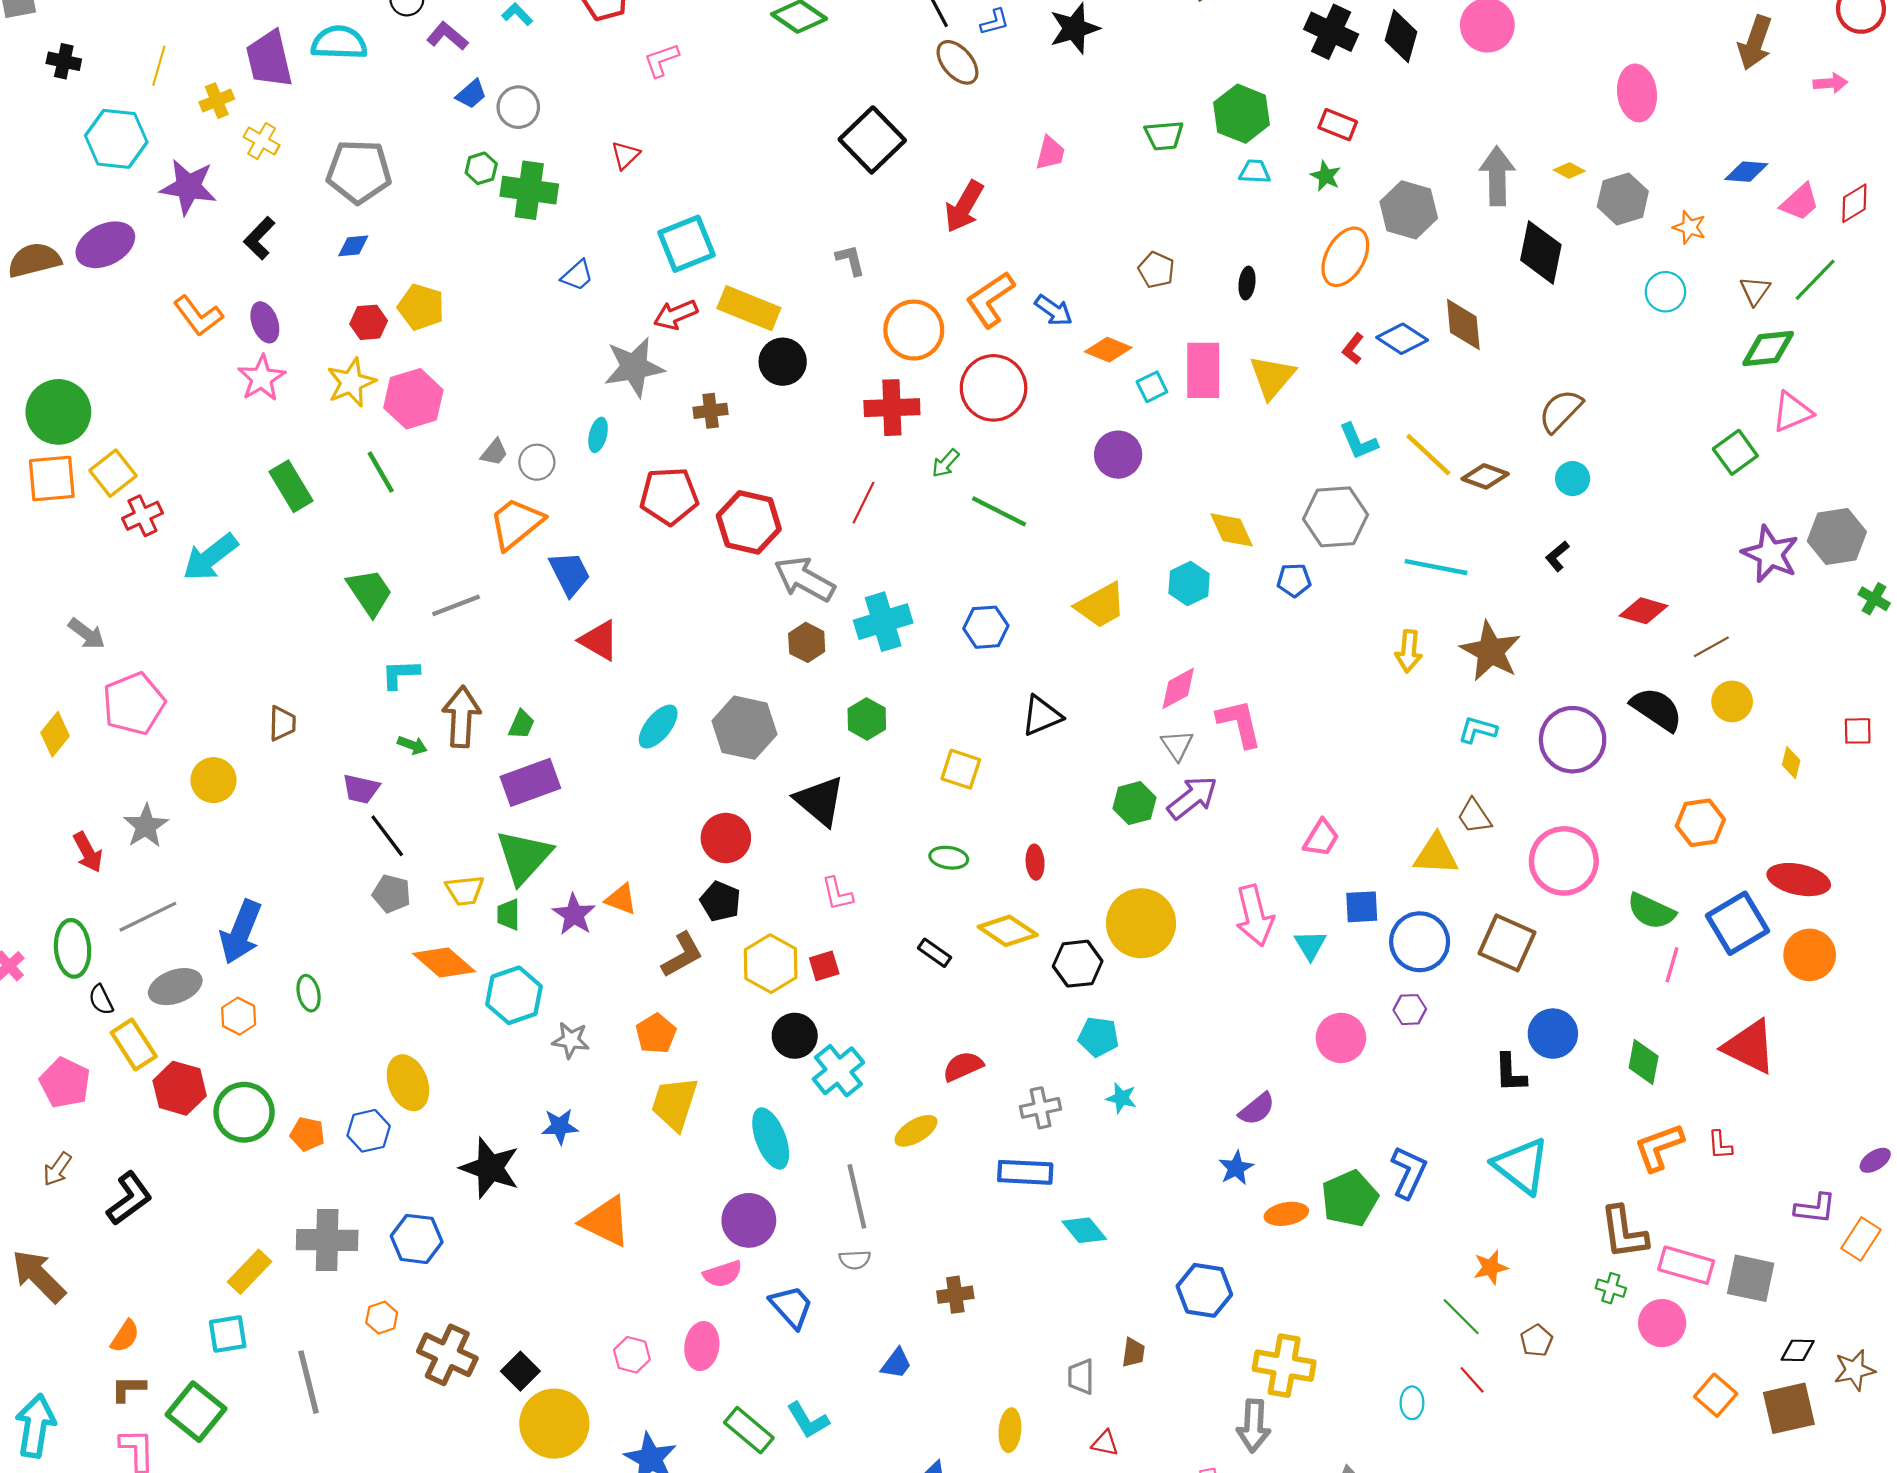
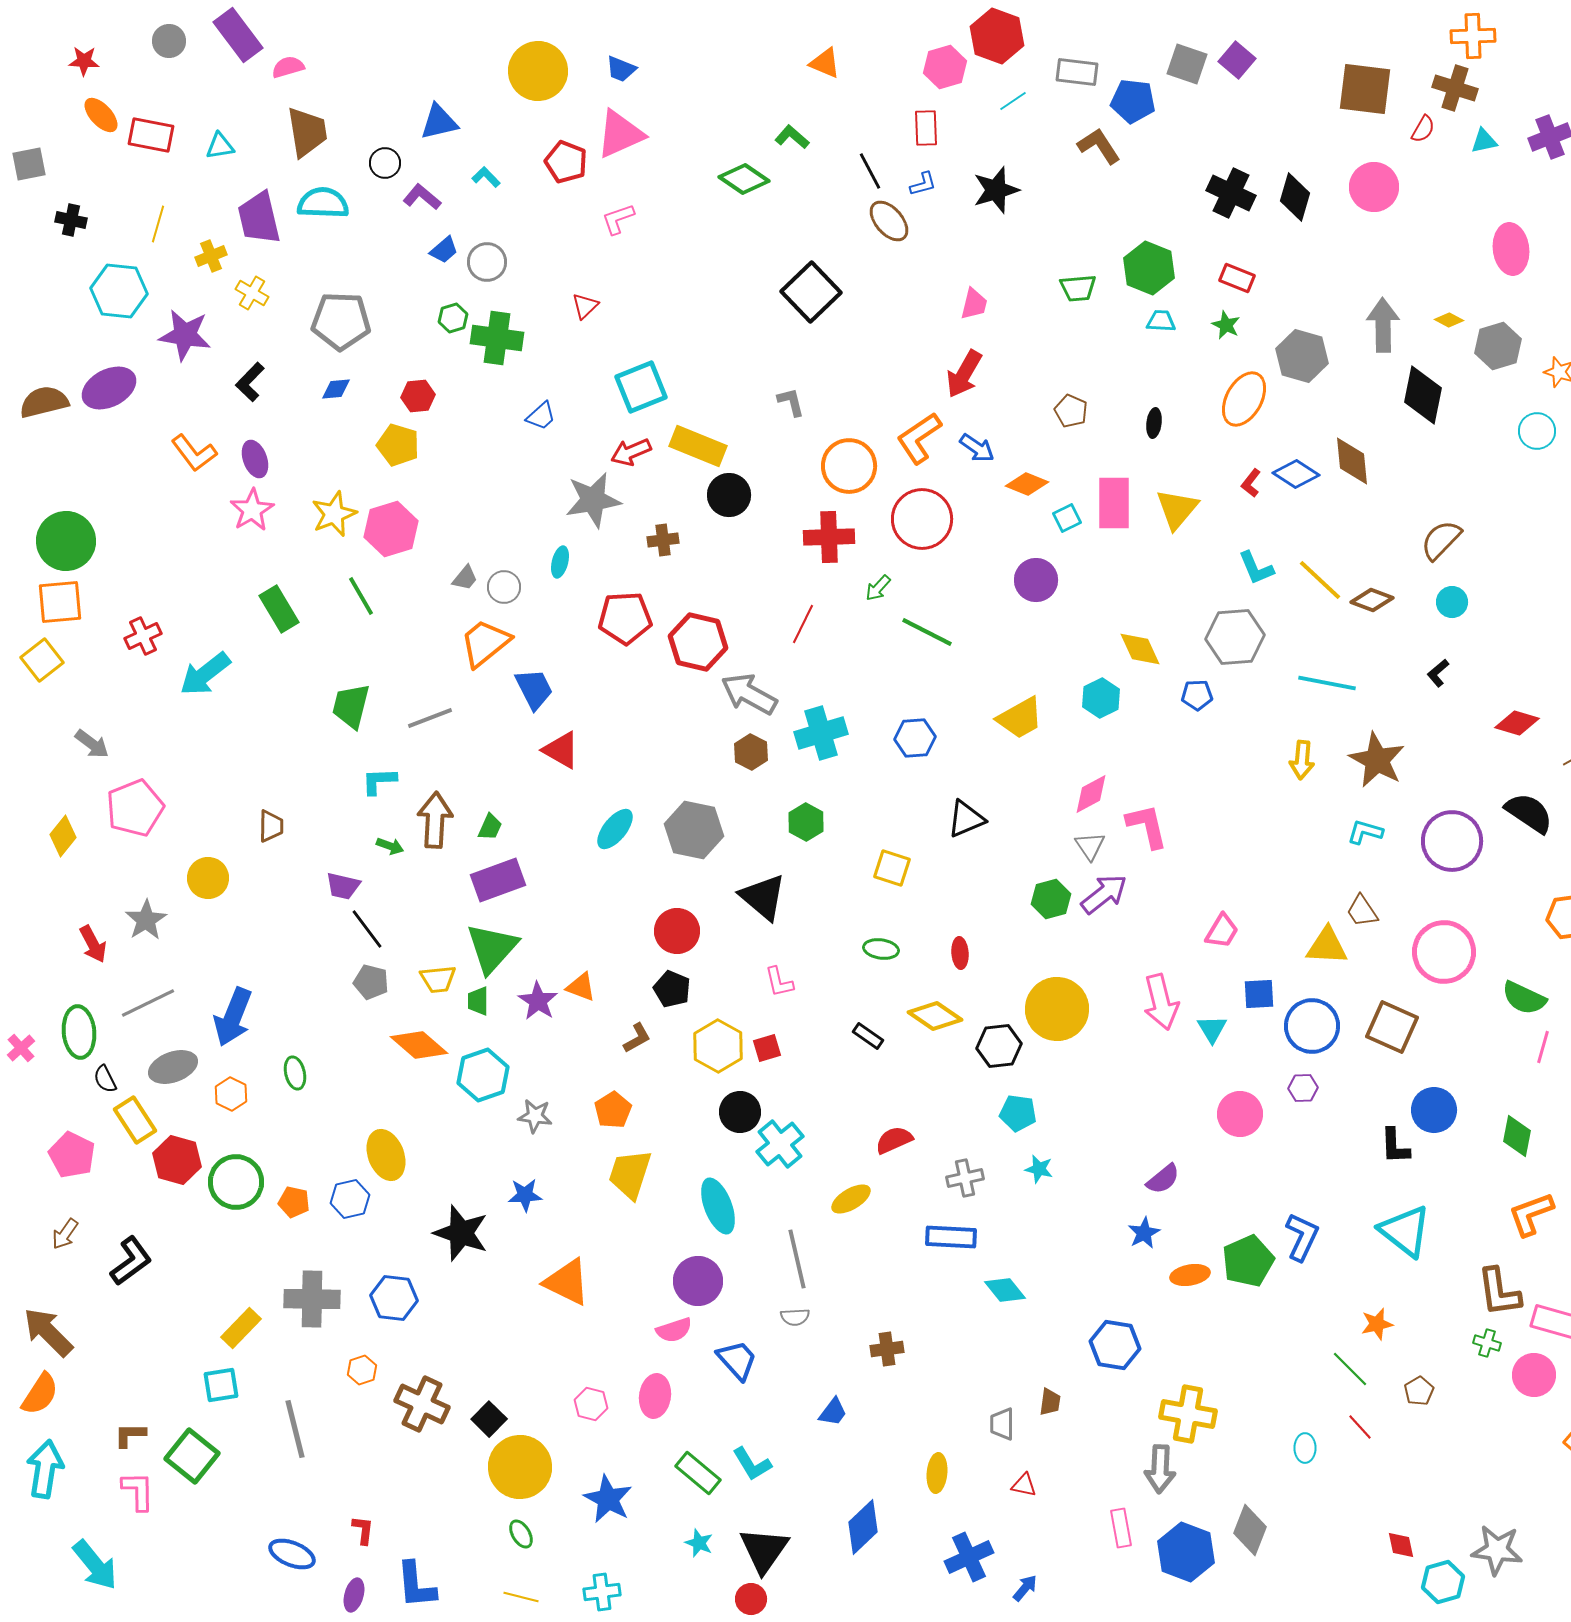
red arrow: (964, 207) -> (964, 374), moved
red hexagon: (369, 322) -> (418, 396), moved
yellow square: (113, 473) -> (42, 660), moved
green trapezoid: (370, 592) -> (351, 706), turned -132
brown L-shape: (682, 955) -> (637, 1038), size x0.7
orange semicircle: (125, 1336) -> (40, 1394), moved, size x1.4

